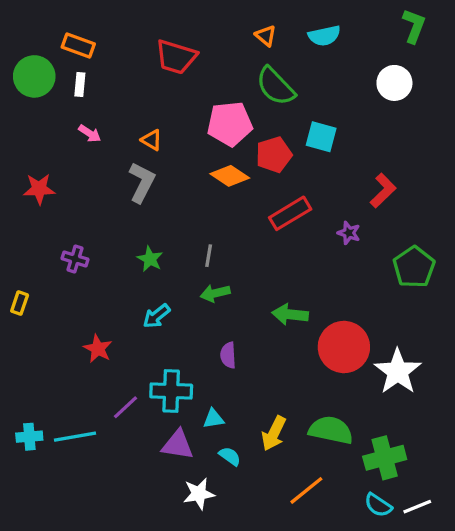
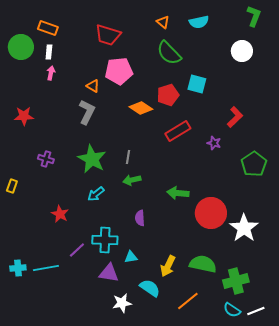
pink pentagon: (230, 124) -> (119, 71), moved
pink arrow: (90, 133) -> (51, 73), moved, turned -112
green star: (150, 259) -> (92, 159), size x1.8
cyan semicircle: (230, 456) -> (150, 288), moved, size x1.5

